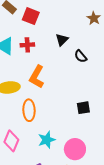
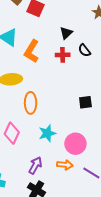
red cross: (27, 45) -> (63, 55), moved
orange L-shape: (37, 77) -> (32, 51), moved

